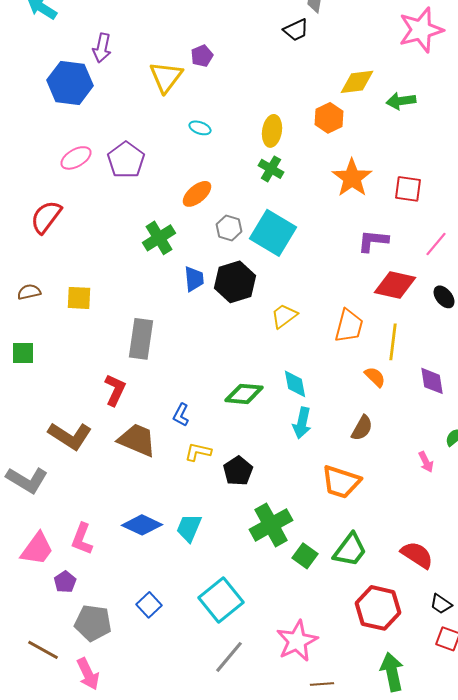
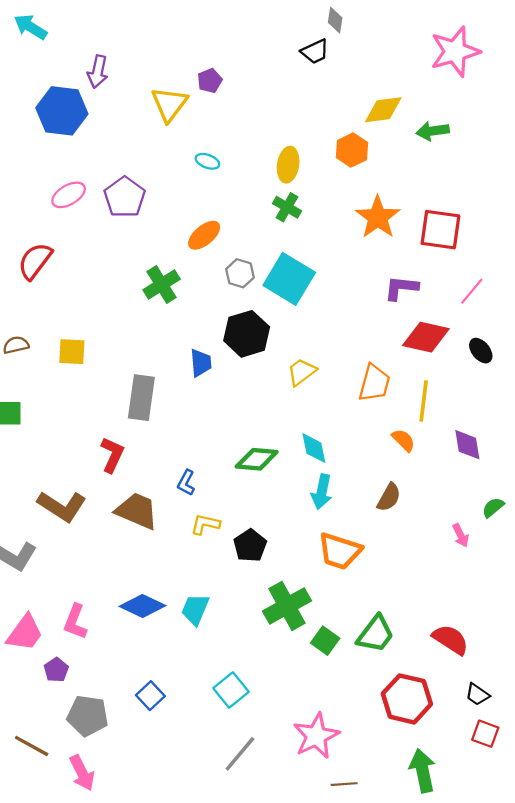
red square: (408, 189) -> (440, 230), size x1.4
blue trapezoid: (194, 279) -> (201, 363), moved
orange trapezoid: (341, 482) -> (340, 551), moved
cyan square: (221, 600) -> (231, 690), size x0.7

